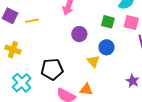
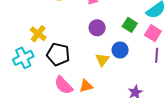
yellow cross: (13, 50) -> (38, 34), moved
orange triangle: (86, 90) -> (86, 86), turned -40

